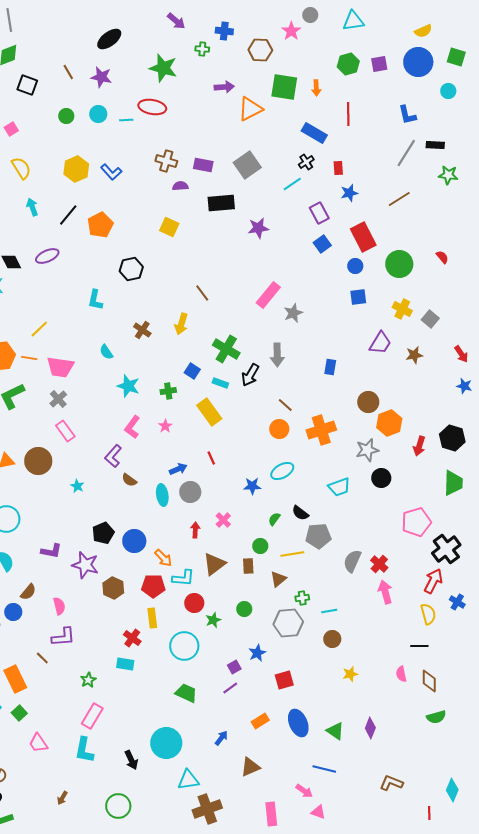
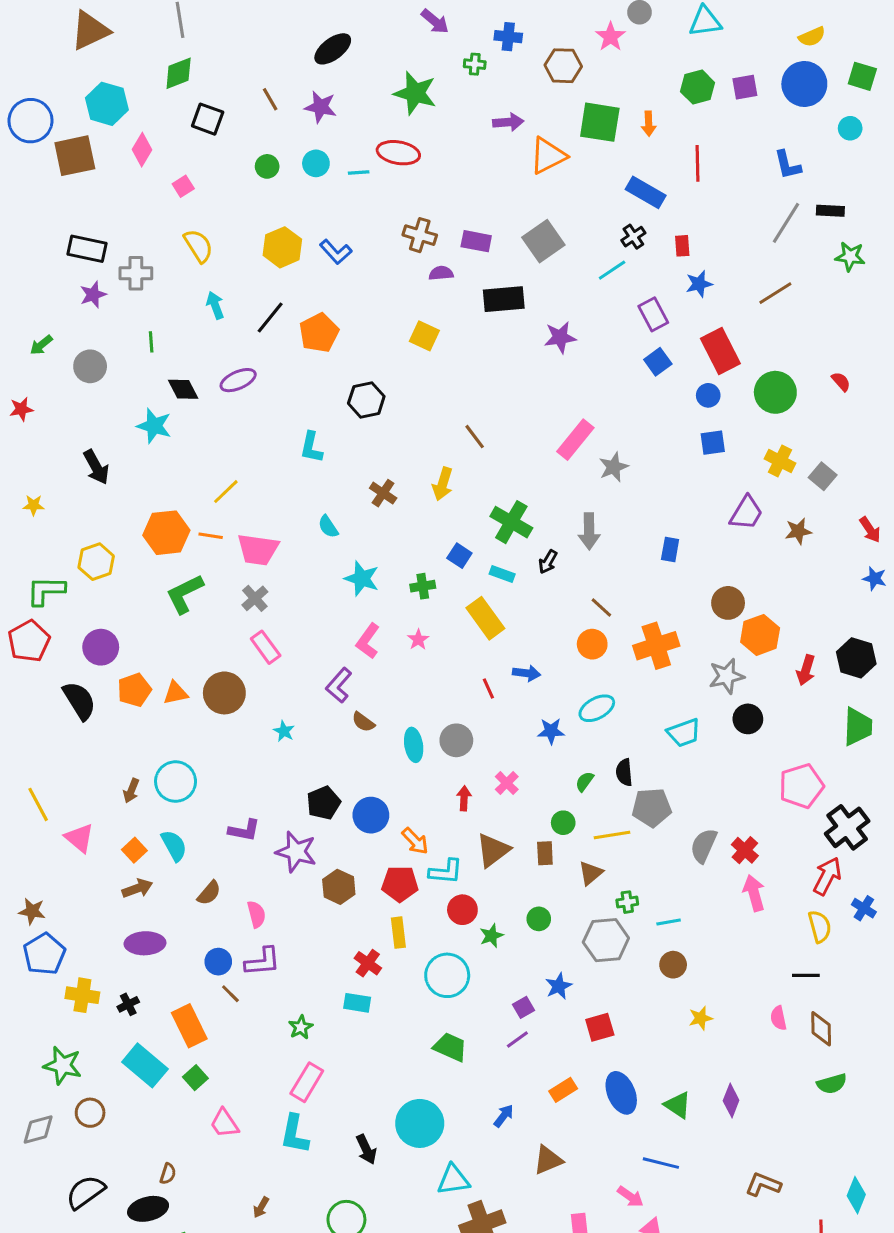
black arrow: (250, 375) -> (548, 562), size x0.7
blue arrow: (178, 469) -> (527, 673), moved, turned 30
black semicircle: (300, 513) -> (624, 772), turned 48
blue circle: (13, 612) -> (218, 962), moved

